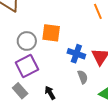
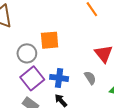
blue cross: (76, 54) -> (59, 78), moved

